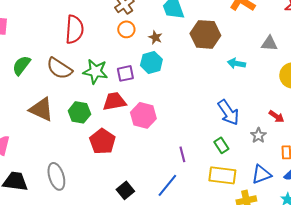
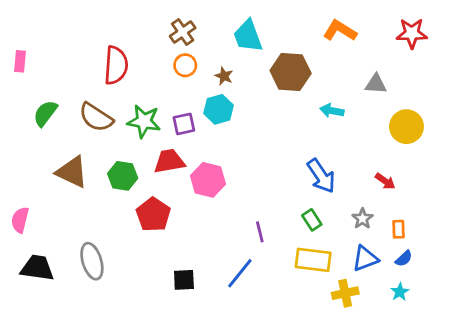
gray star: (258, 135) -> (362, 219), moved
black square: (125, 190) -> (184, 280), turned 36

